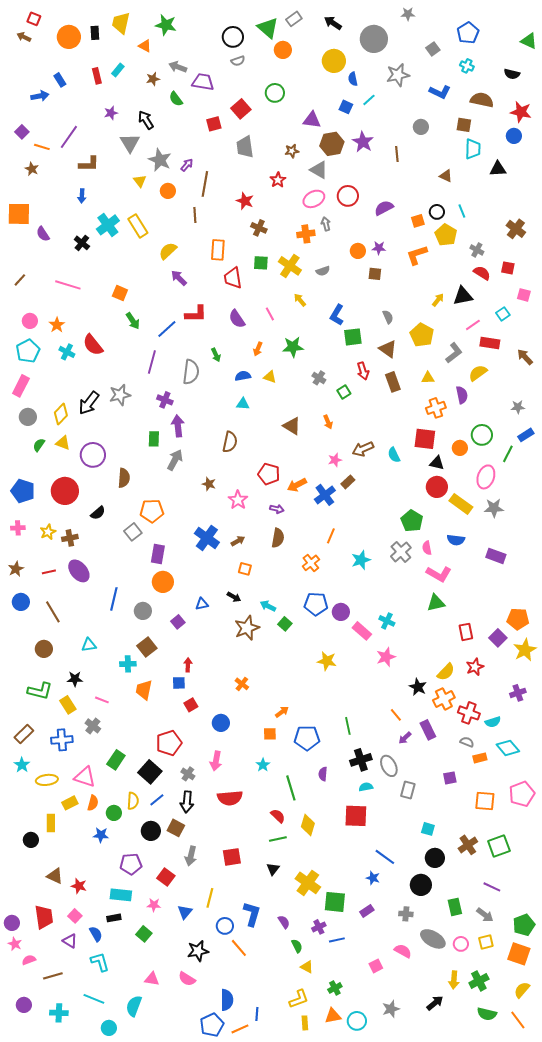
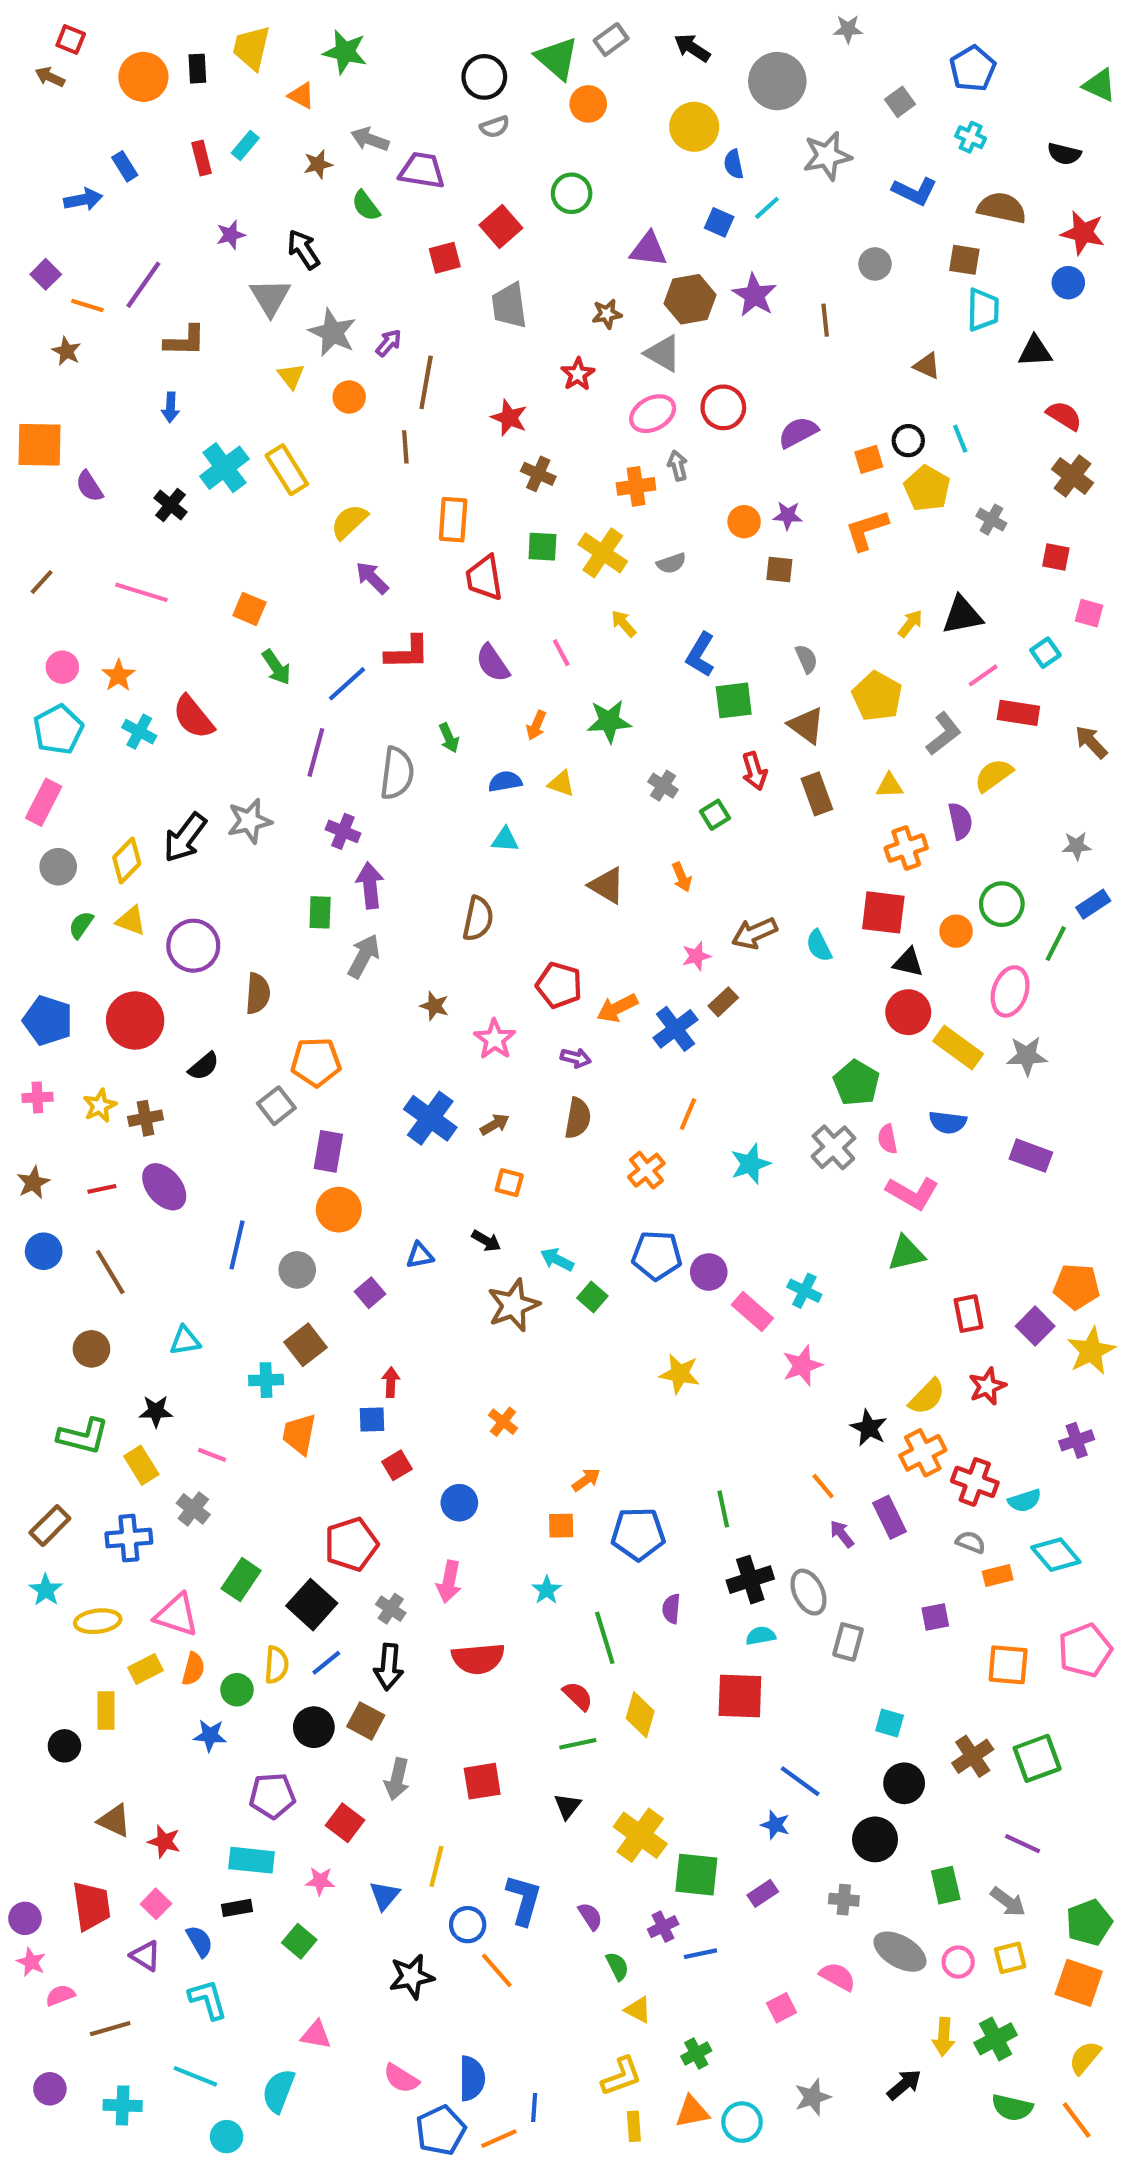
red semicircle: (482, 273) -> (1064, 416), moved
purple arrow: (405, 738) -> (842, 1534), turned 96
pink semicircle: (187, 979) -> (401, 2078), moved

